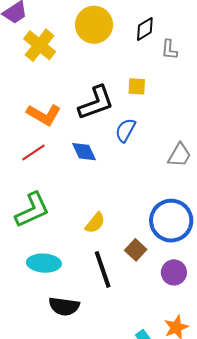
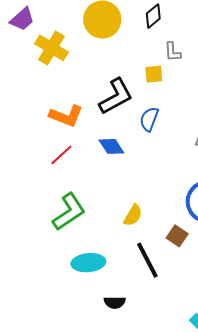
gray L-shape: (169, 50) -> (173, 52), moved
black semicircle: (64, 306) -> (115, 302), size x0.7

